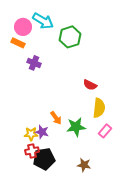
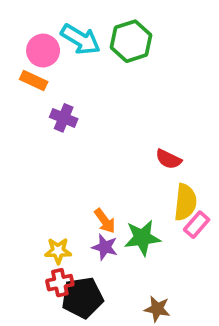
green hexagon: (70, 37) -> (131, 41), moved
pink rectangle: (105, 131) -> (197, 225), moved
purple star: (42, 132) -> (105, 247), moved

